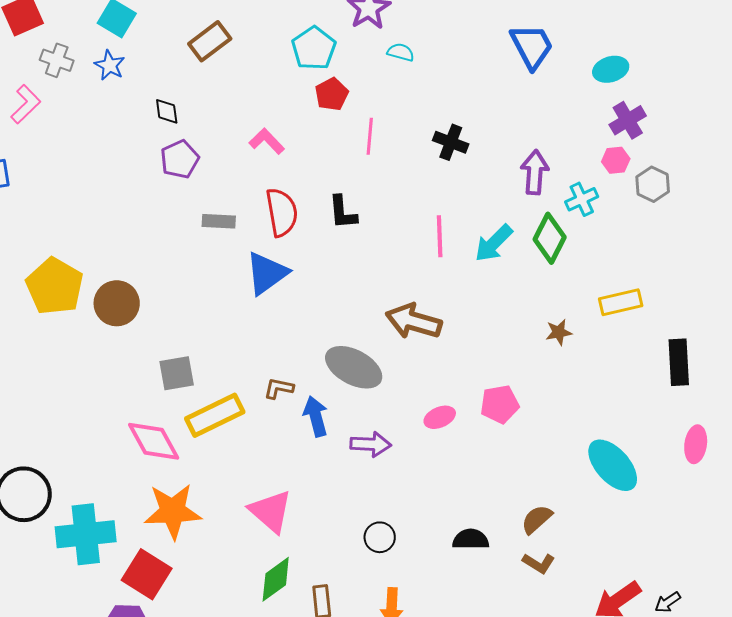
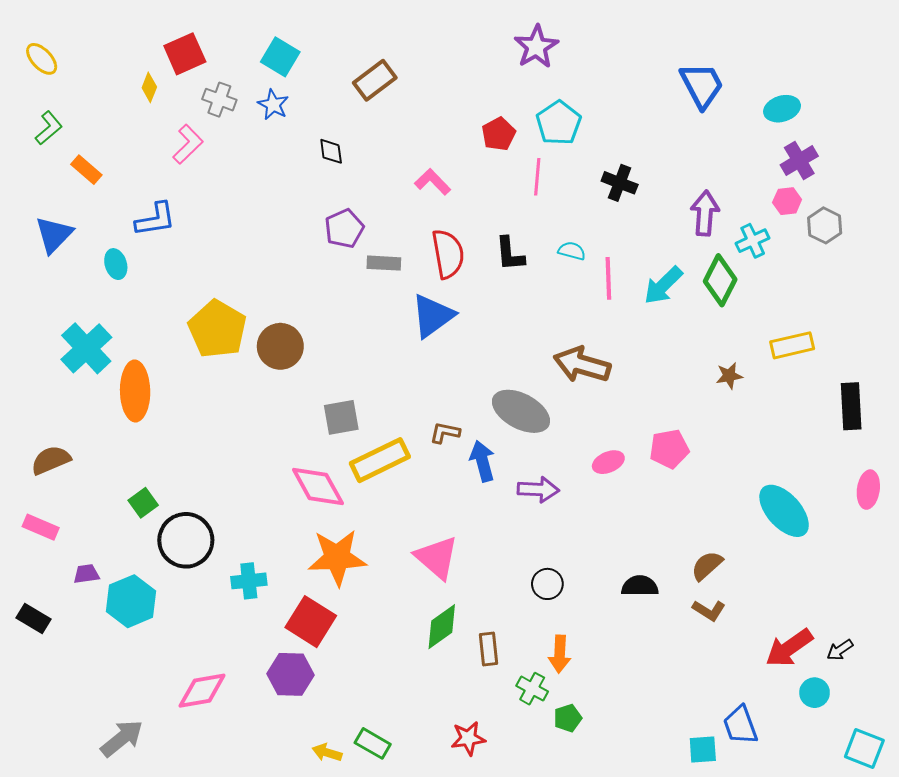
cyan pentagon: (314, 48) -> (559, 123), moved
cyan semicircle: (401, 52) -> (572, 251), moved
purple pentagon: (180, 159) -> (344, 229), moved
cyan cross: (86, 534) -> (249, 581), size x0.6

